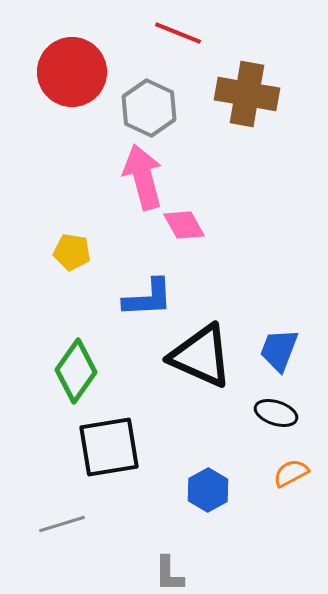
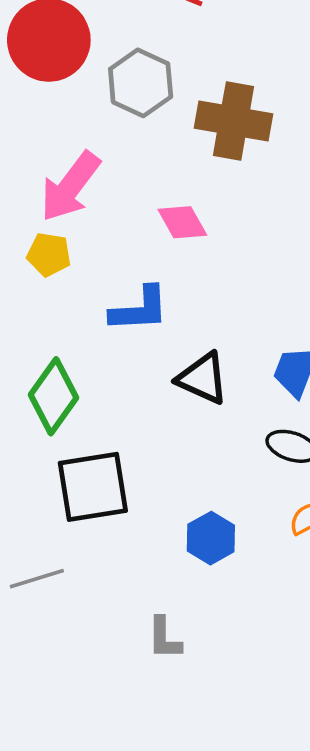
brown cross: (247, 94) -> (234, 121), moved
pink arrow: (143, 177) -> (70, 187), moved, turned -128
black triangle: (201, 356) -> (203, 378), size x0.7

